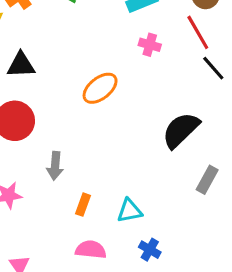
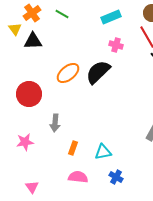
black triangle: (21, 65) -> (33, 41), moved
orange ellipse: (100, 88) -> (68, 73), moved
black semicircle: (181, 130) -> (98, 72), moved

